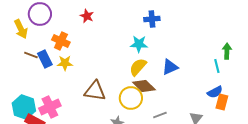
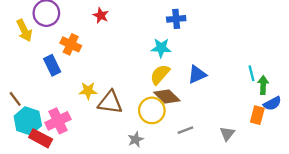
green arrow: (227, 51) -> (263, 85), moved
brown line: (31, 55) -> (15, 99), moved, turned 32
yellow star: (65, 63) -> (88, 91), moved
blue semicircle: (215, 92) -> (272, 103), moved

